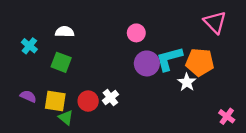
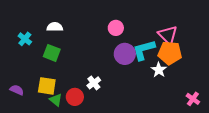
pink triangle: (215, 22) -> (168, 35), moved
purple semicircle: (28, 96) -> (17, 90), moved
red circle: (88, 101) -> (75, 97), moved

